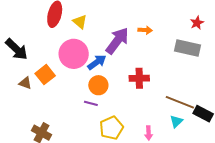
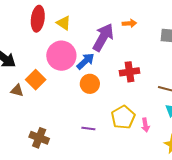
purple line: (91, 103) -> (88, 128), moved
yellow pentagon: (111, 128) -> (123, 117), moved

